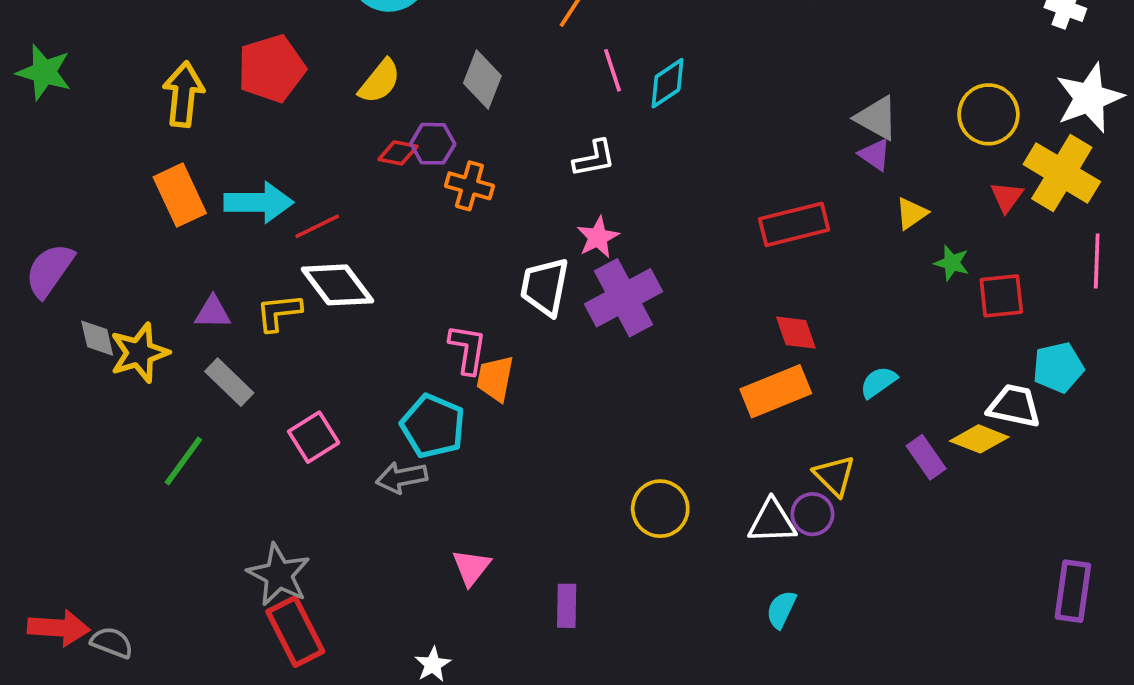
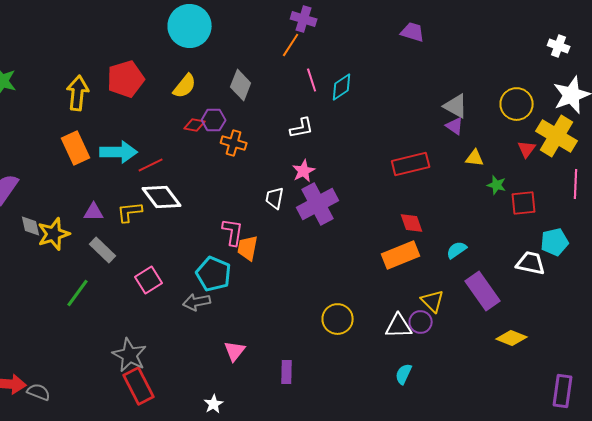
yellow triangle: (911, 213) -> (475, 158), turned 42
white trapezoid: (545, 287) -> (275, 198), size x0.7
yellow diamond: (979, 439) -> (512, 338), moved
purple rectangle: (926, 457) -> (483, 291), size x1.6
purple rectangle: (1073, 591) -> (563, 391), moved

